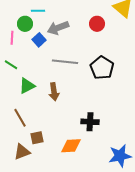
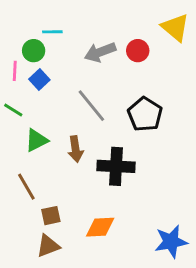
gray arrow: (58, 28) -> (100, 52), moved
blue square: (39, 40) -> (39, 80), moved
gray line: (65, 62) -> (91, 106), turned 45
black cross: (90, 122) -> (116, 166), moved, size x1.4
brown triangle: (22, 152) -> (48, 246), moved

